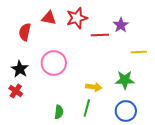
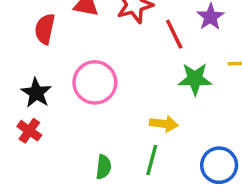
red line: (100, 35) -> (174, 34), turned 66
green star: (125, 80) -> (195, 79), moved

